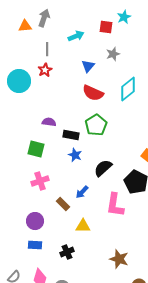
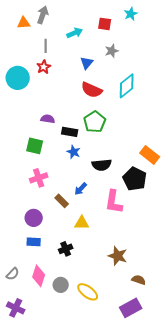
cyan star: (124, 17) -> (131, 14), moved
black semicircle: (103, 168) -> (102, 165), turned -144

